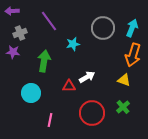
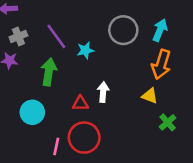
purple line: (49, 21) -> (56, 36), moved
white arrow: (87, 77) -> (103, 92), turned -56
green cross: (123, 107) -> (168, 122), moved
red circle: (92, 113) -> (84, 138), moved

